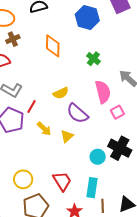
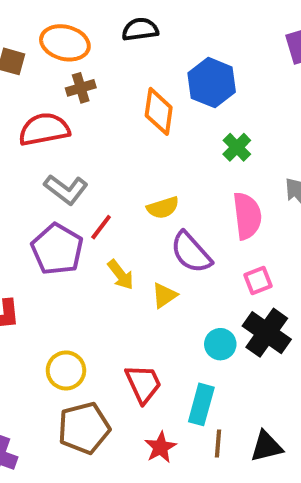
blue hexagon: (87, 18) -> (212, 83), moved
pink square: (117, 112) -> (258, 281), moved

